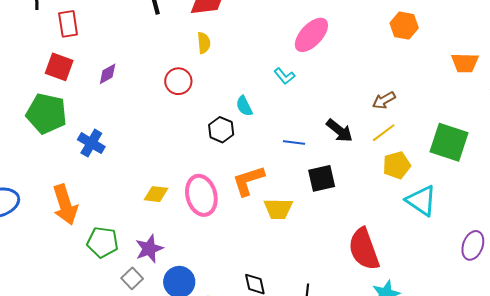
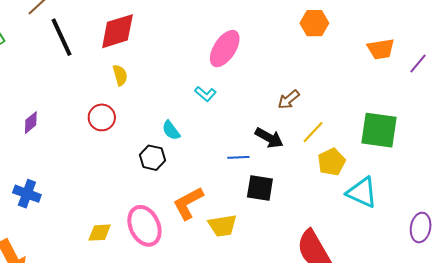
brown arrow: (384, 100) -> (289, 100), moved
blue line: (294, 142) -> (238, 157), moved
black square: (322, 178) -> (260, 188), turned 32

